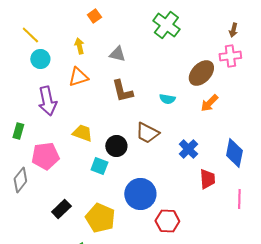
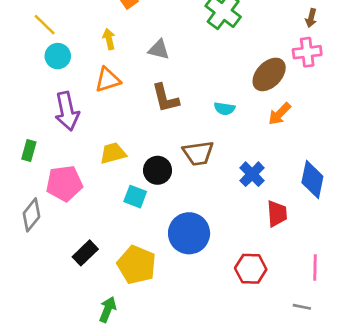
yellow trapezoid: (82, 133) -> (113, 153), turned -35
brown trapezoid: (147, 133) -> (198, 153), turned -35
pink line: (239, 199) -> (315, 267), moved
red hexagon: (167, 221) -> (251, 269), moved

